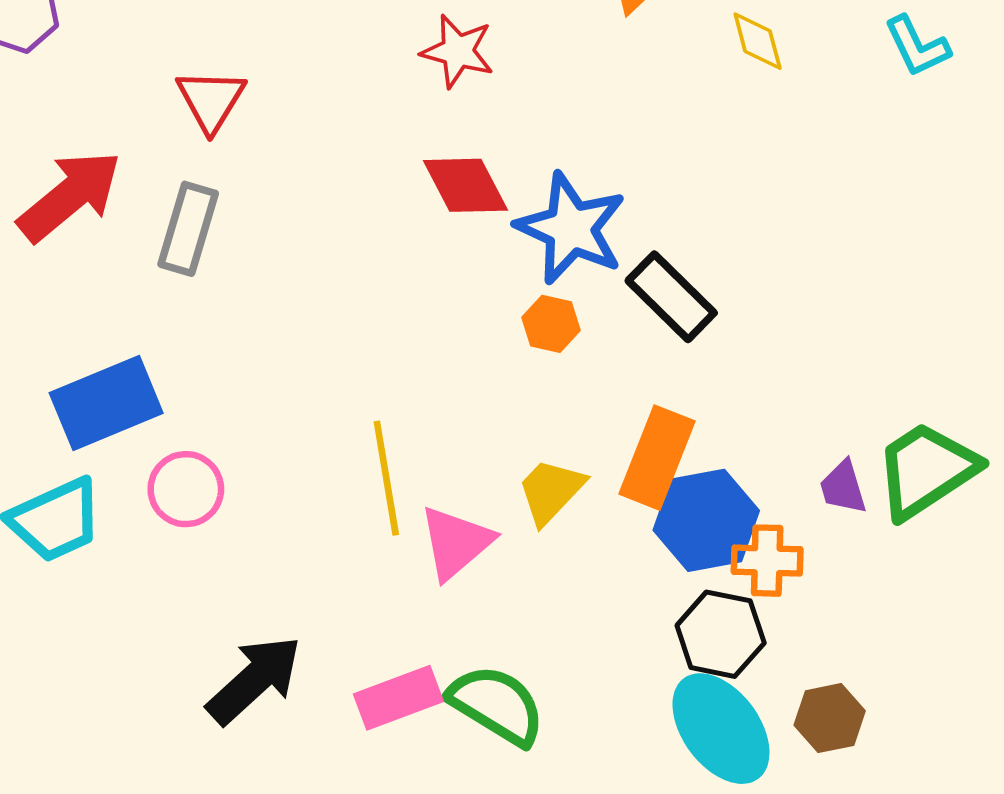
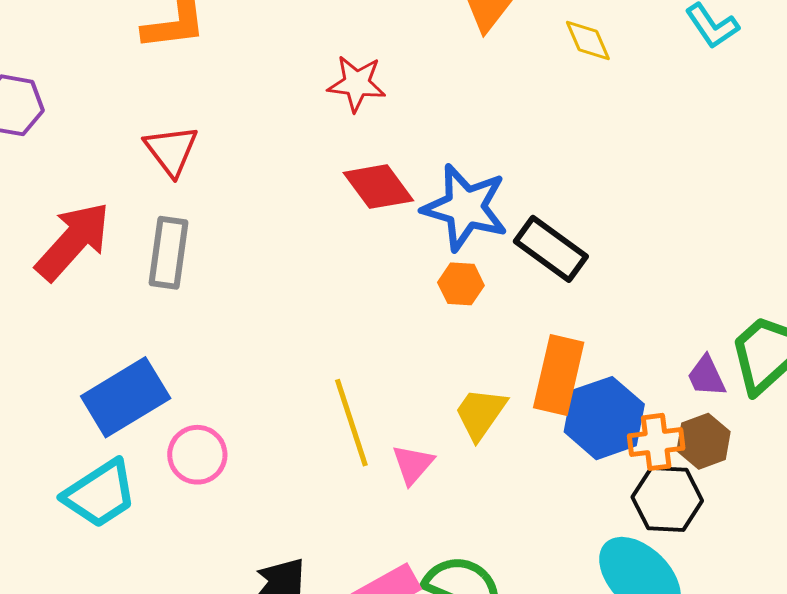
pink triangle: (456, 543) -> (413, 464), size x0.7
black hexagon: (721, 634) -> (667, 499), moved
brown hexagon: (830, 718) -> (704, 441), moved

